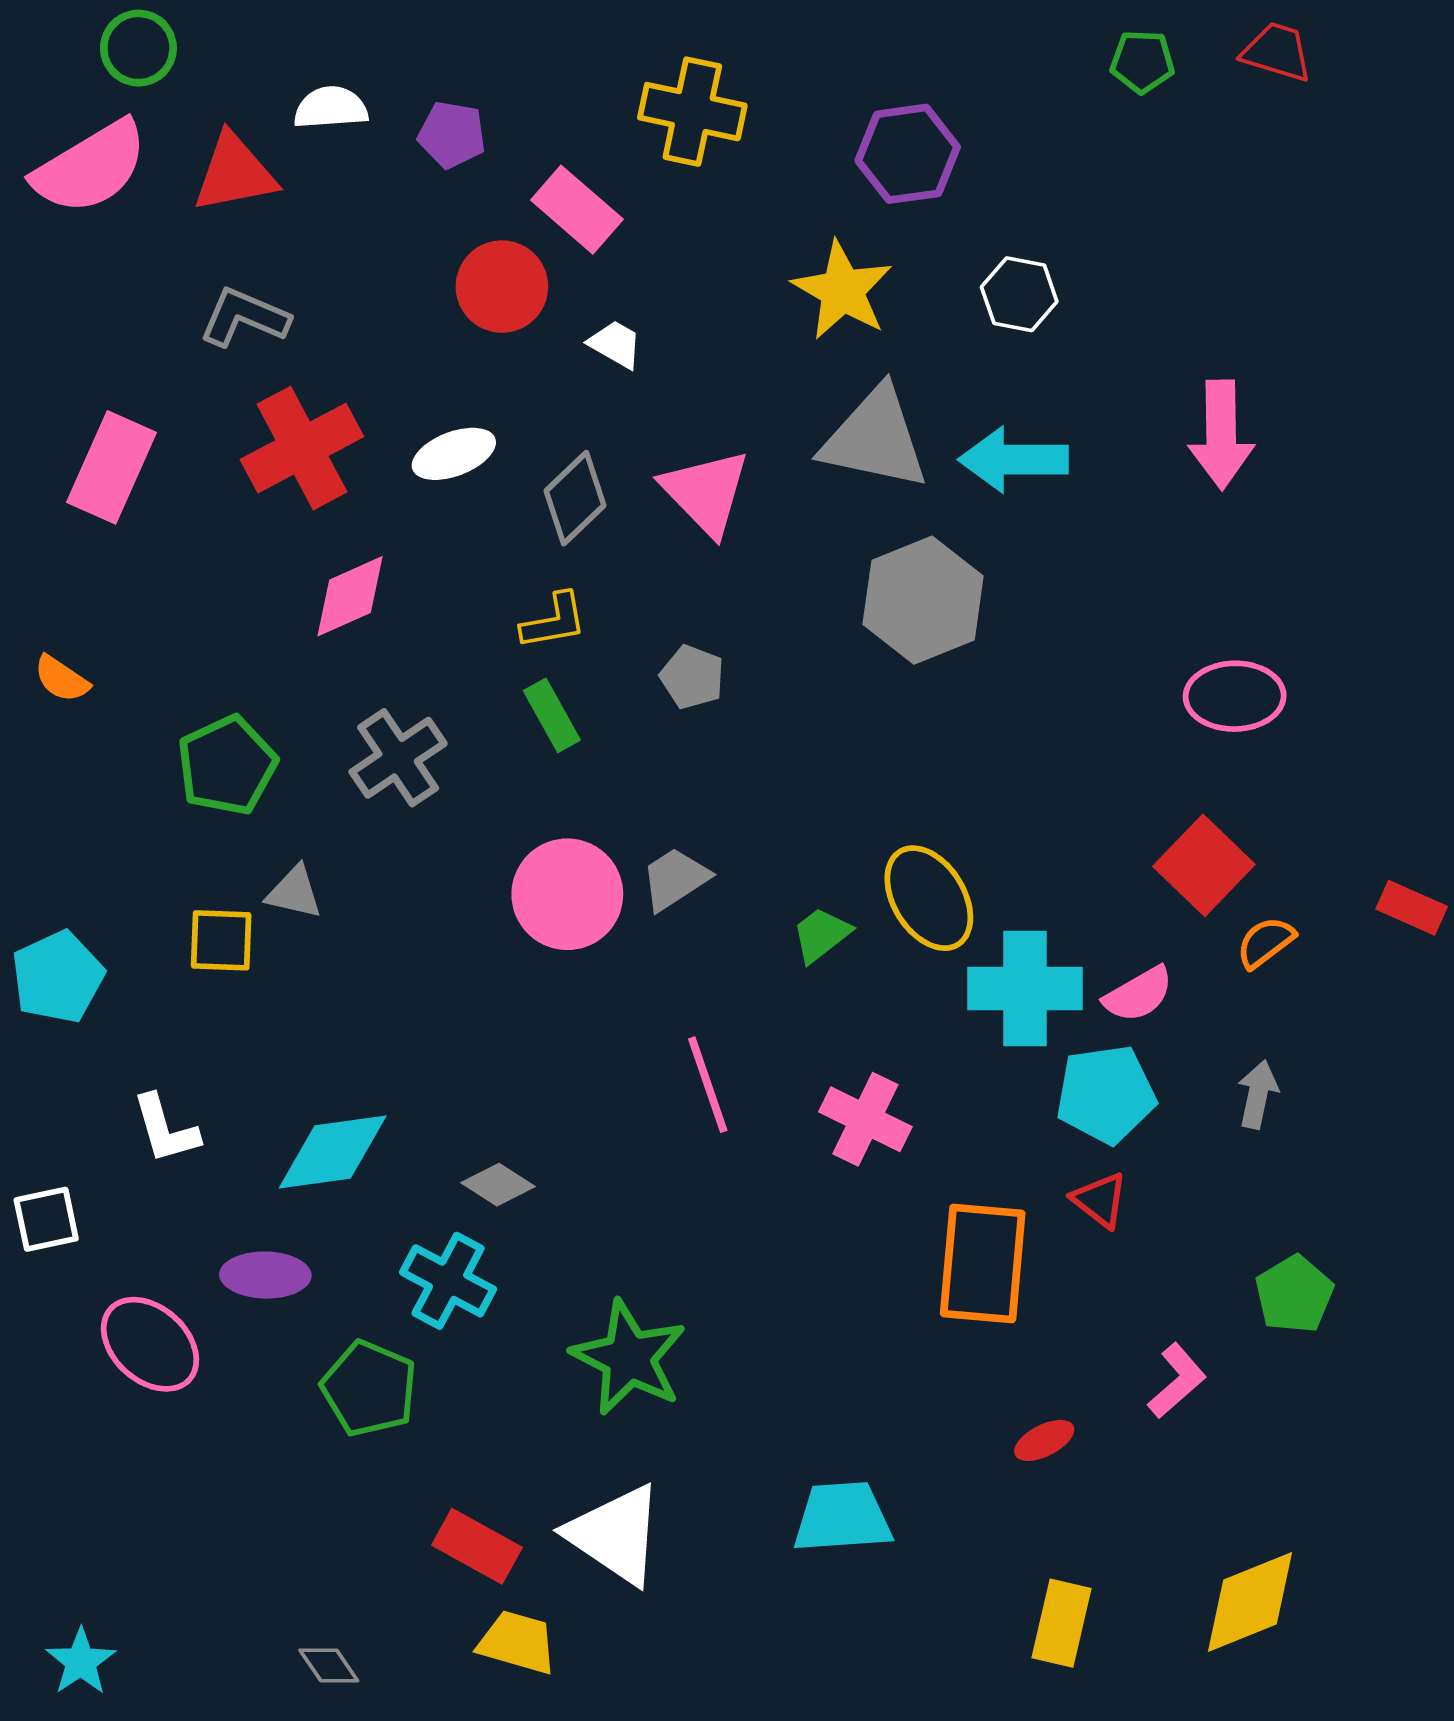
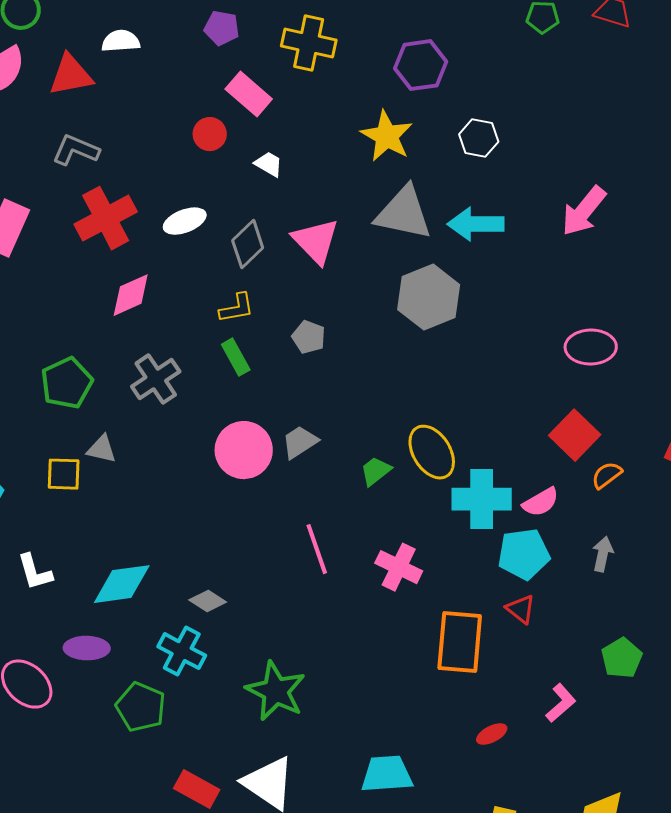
purple pentagon: (452, 135) -> (222, 28), moved
red circle: (502, 287) -> (210, 134), size x0.7
pink arrow: (1221, 435) -> (584, 211), turned 40

